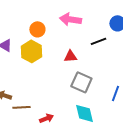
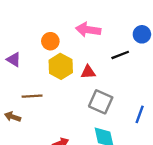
yellow hexagon: (31, 51) -> (61, 66), moved
brown line: (21, 107) -> (32, 96), moved

